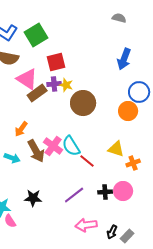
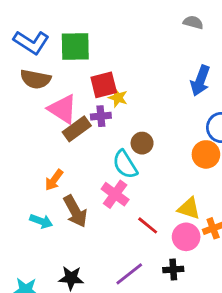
green square: (36, 35) -> (75, 47), turned 30
yellow star: (66, 85) -> (118, 98), moved
brown circle: (83, 103) -> (142, 143), size x0.6
pink cross: (53, 146) -> (115, 194), moved
cyan semicircle: (71, 146) -> (125, 164), moved
pink circle: (123, 191) -> (186, 237), moved

